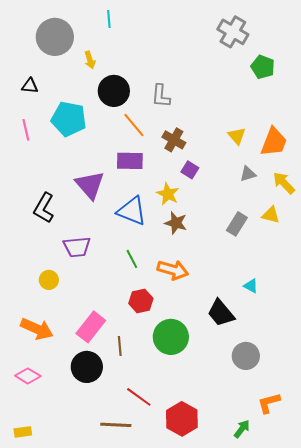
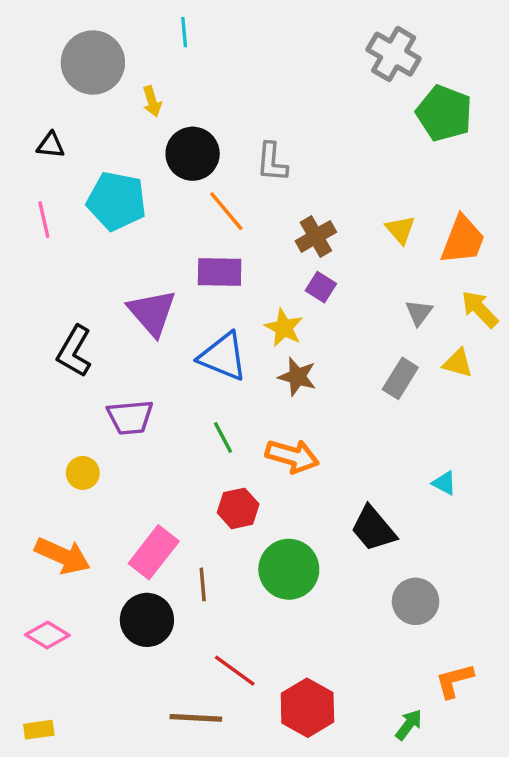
green pentagon: (263, 67) -> (444, 113), size x1.4
brown cross: (174, 140) -> (316, 236), moved, turned 30
gray triangle: (248, 174) -> (419, 312), moved, turned -36
cyan triangle: (251, 286) -> (444, 483), moved

